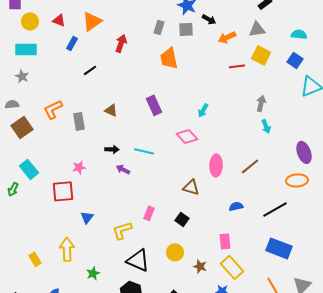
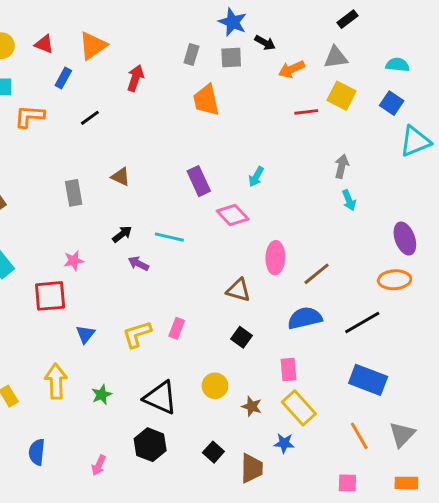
purple rectangle: (154, 105) -> (199, 181), moved
orange L-shape: (53, 109) -> (29, 116), moved, turned 30
black arrow: (112, 149) -> (122, 234), turned -40
brown line: (250, 166) -> (317, 274), moved
blue semicircle: (236, 206) -> (305, 318), size x1.6
black square: (182, 219) -> (241, 337), moved
yellow L-shape: (122, 230) -> (137, 334), moved
green star: (93, 273) -> (102, 395), moved

